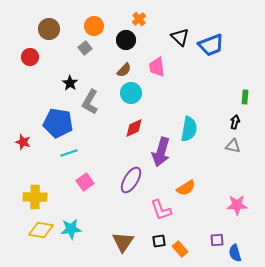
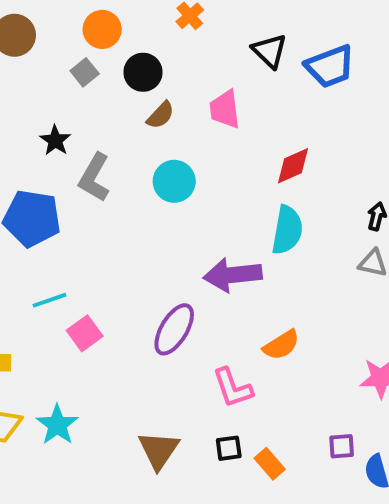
black circle: (126, 40) -> (143, 72), moved
cyan circle: (131, 93) -> (174, 181), moved
red diamond: (134, 128) -> (293, 166), moved
purple arrow: (161, 152) -> (233, 275), turned 68
cyan line: (69, 153) -> (50, 300), moved
cyan star: (71, 229) -> (57, 425), turned -30

